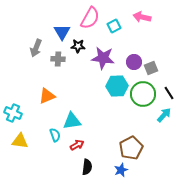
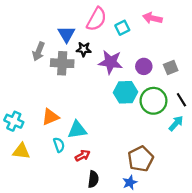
gray cross: (58, 59) -> (62, 63), size x1.5
gray square: (151, 68) -> (171, 67), moved
orange triangle: (47, 96) -> (50, 117), moved

